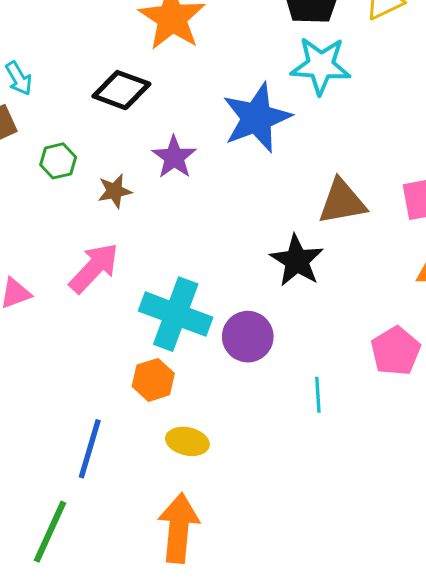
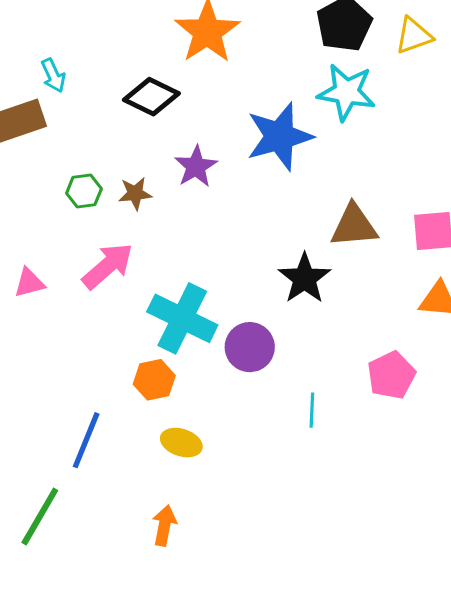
green hexagon: (58, 161) -> (84, 191), moved
orange arrow: (179, 528) -> (164, 525), size x0.6

